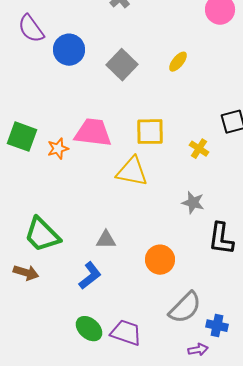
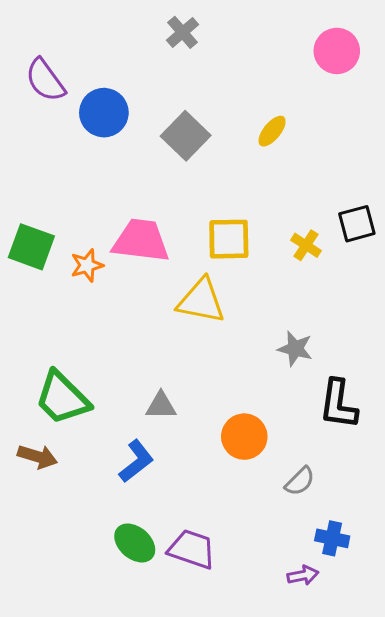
yellow cross: (199, 149) -> (306, 245), moved
gray semicircle: (185, 308) -> (300, 481), moved, size x0.6

